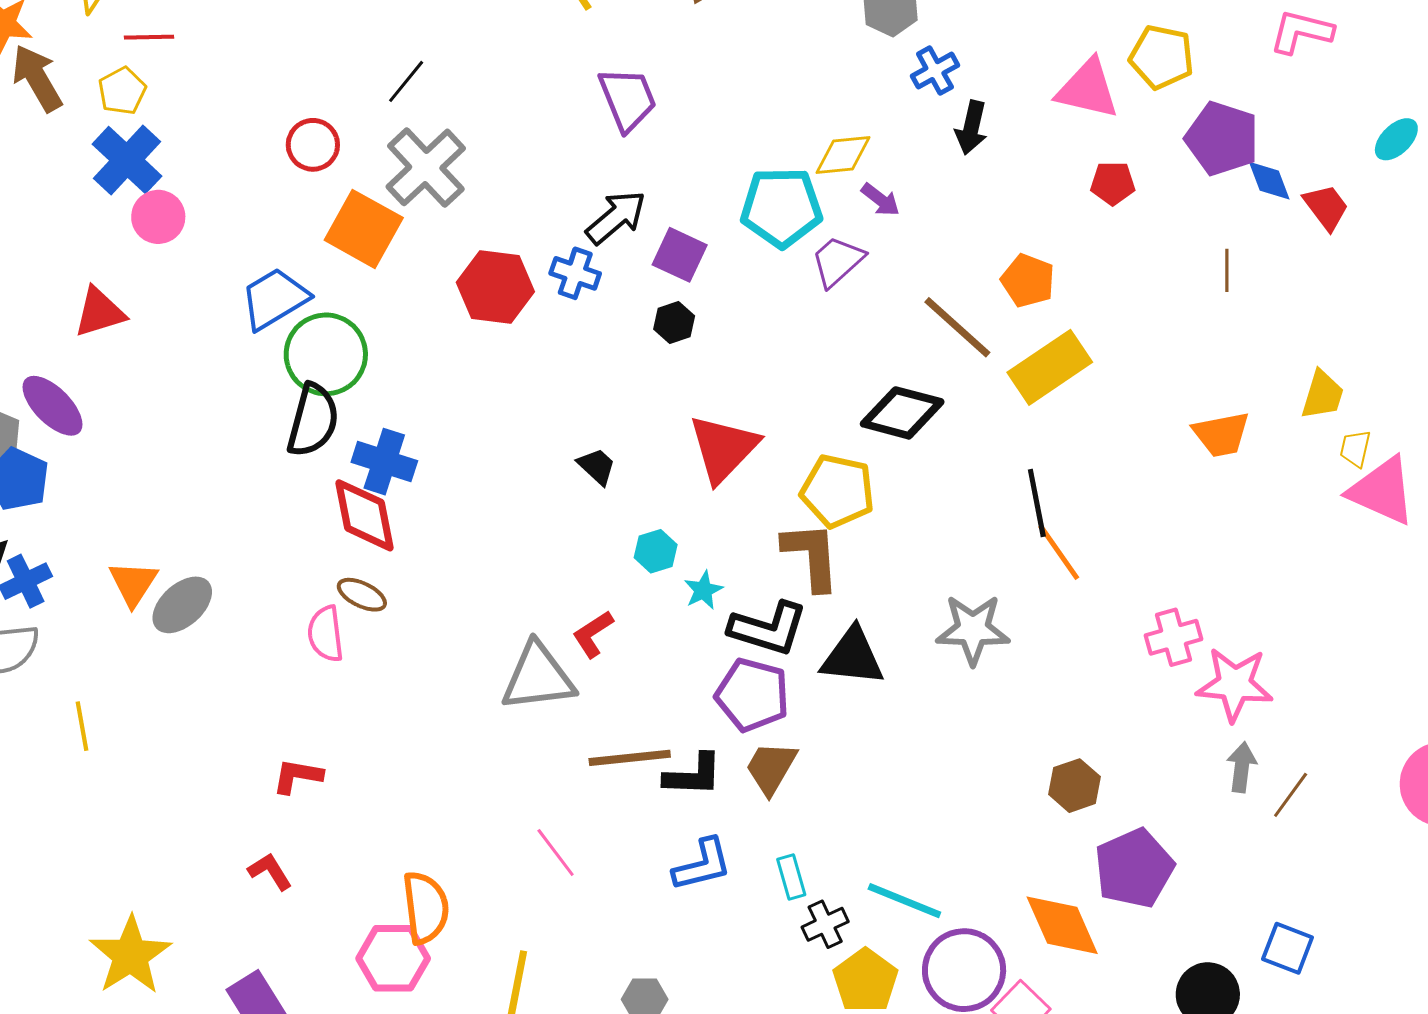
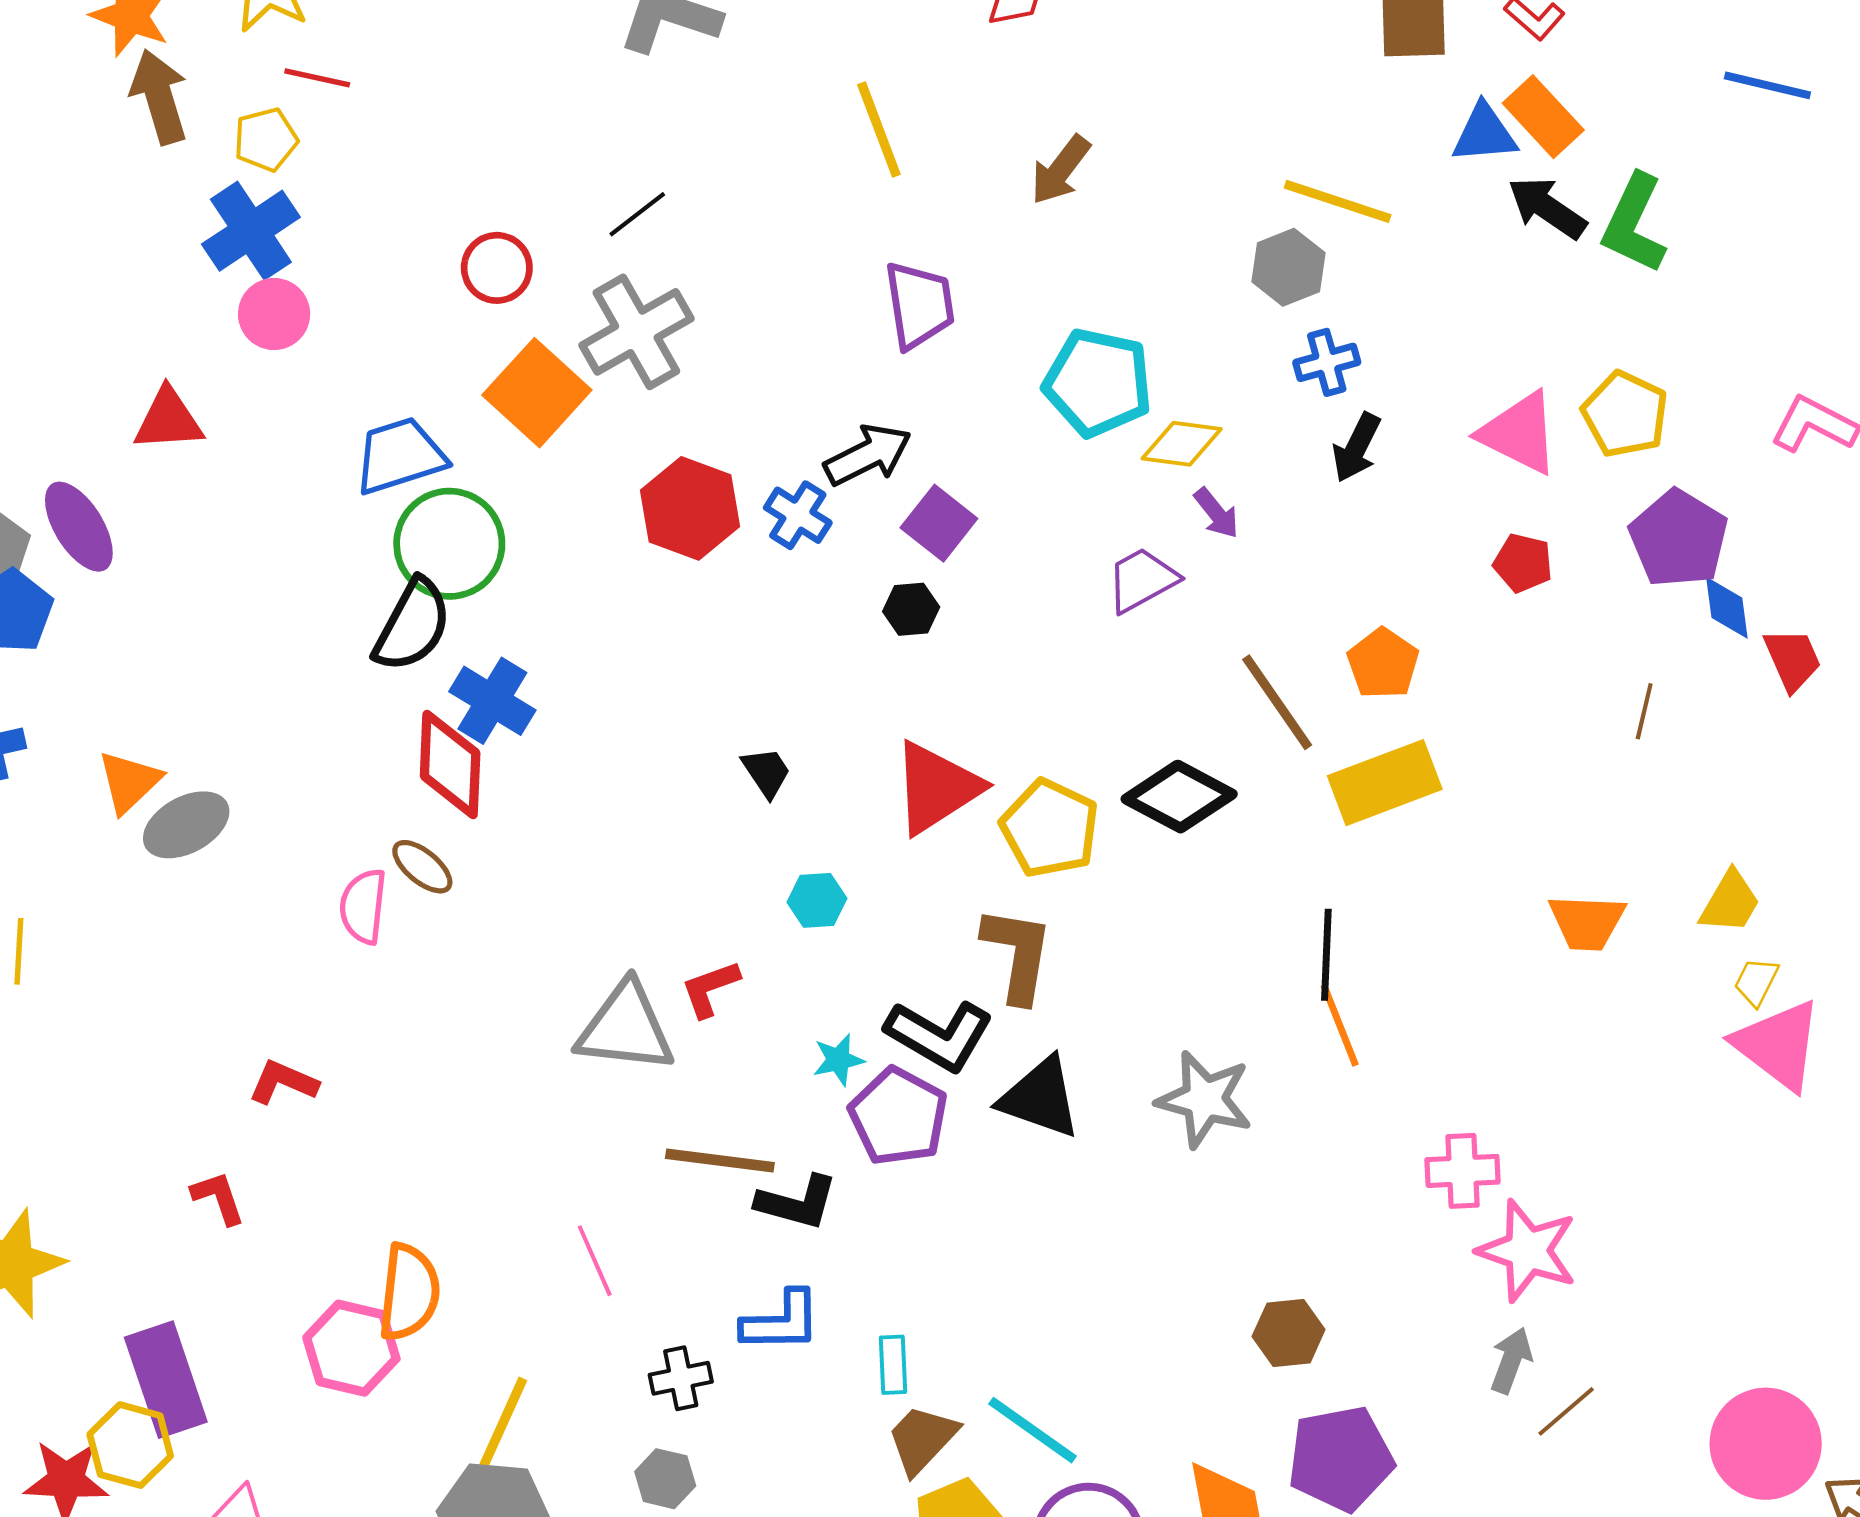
cyan pentagon: (781, 207) -> (1098, 383), moved
yellow pentagon: (837, 491) -> (1050, 828), moved
cyan star: (703, 590) -> (838, 1060), moved
brown trapezoid: (771, 768) -> (922, 1439), moved
black cross: (825, 924) -> (681, 1378), moved

